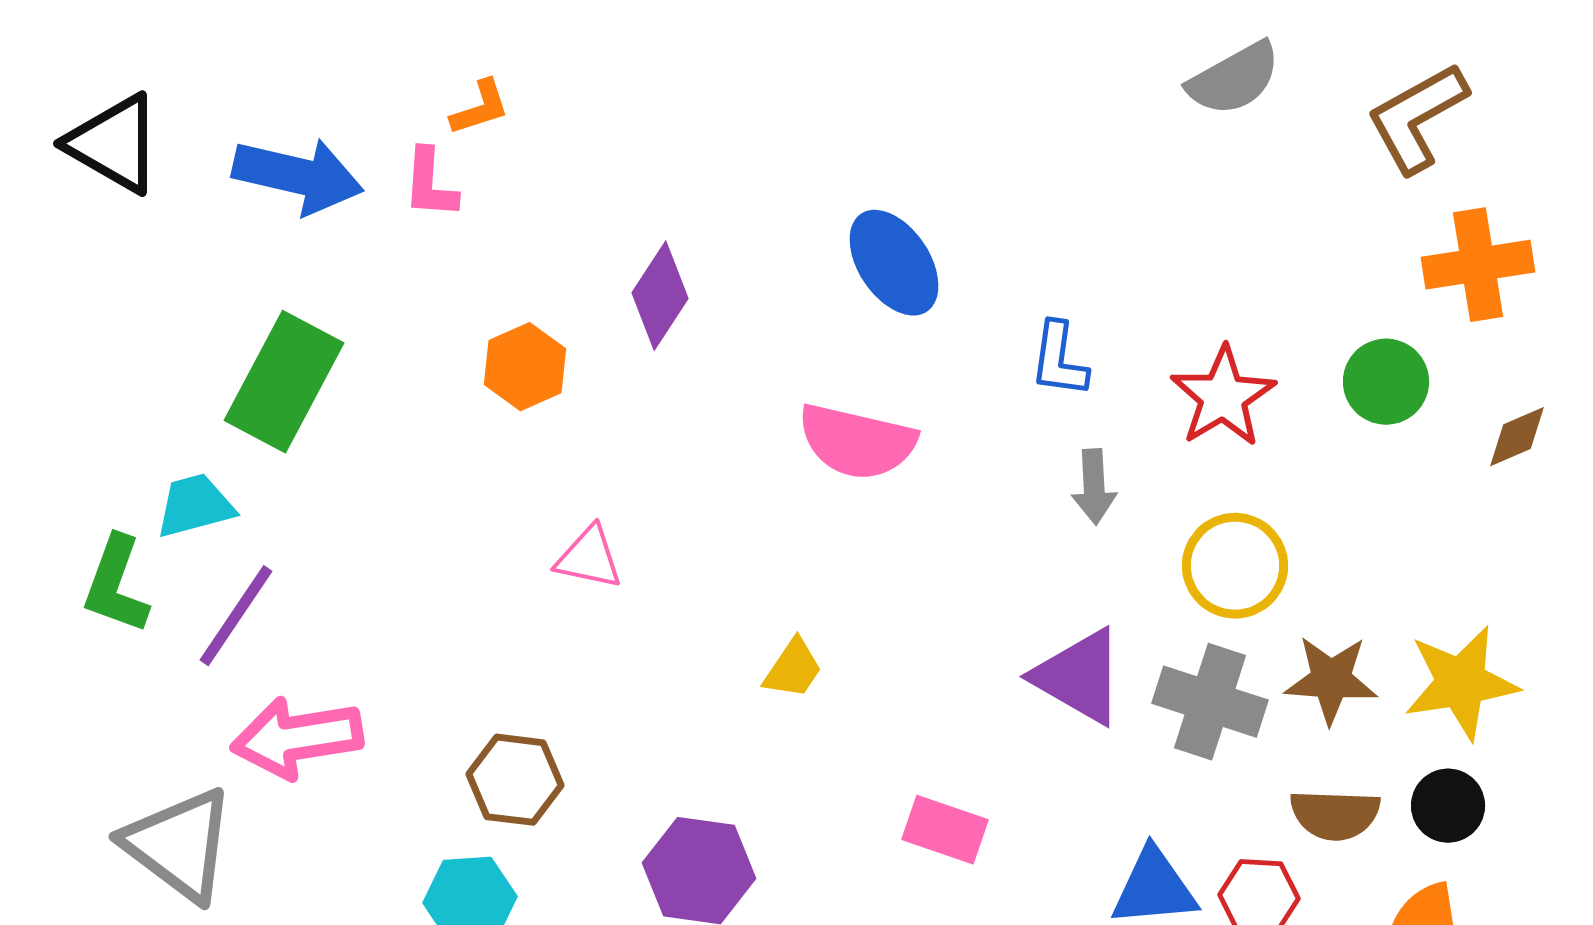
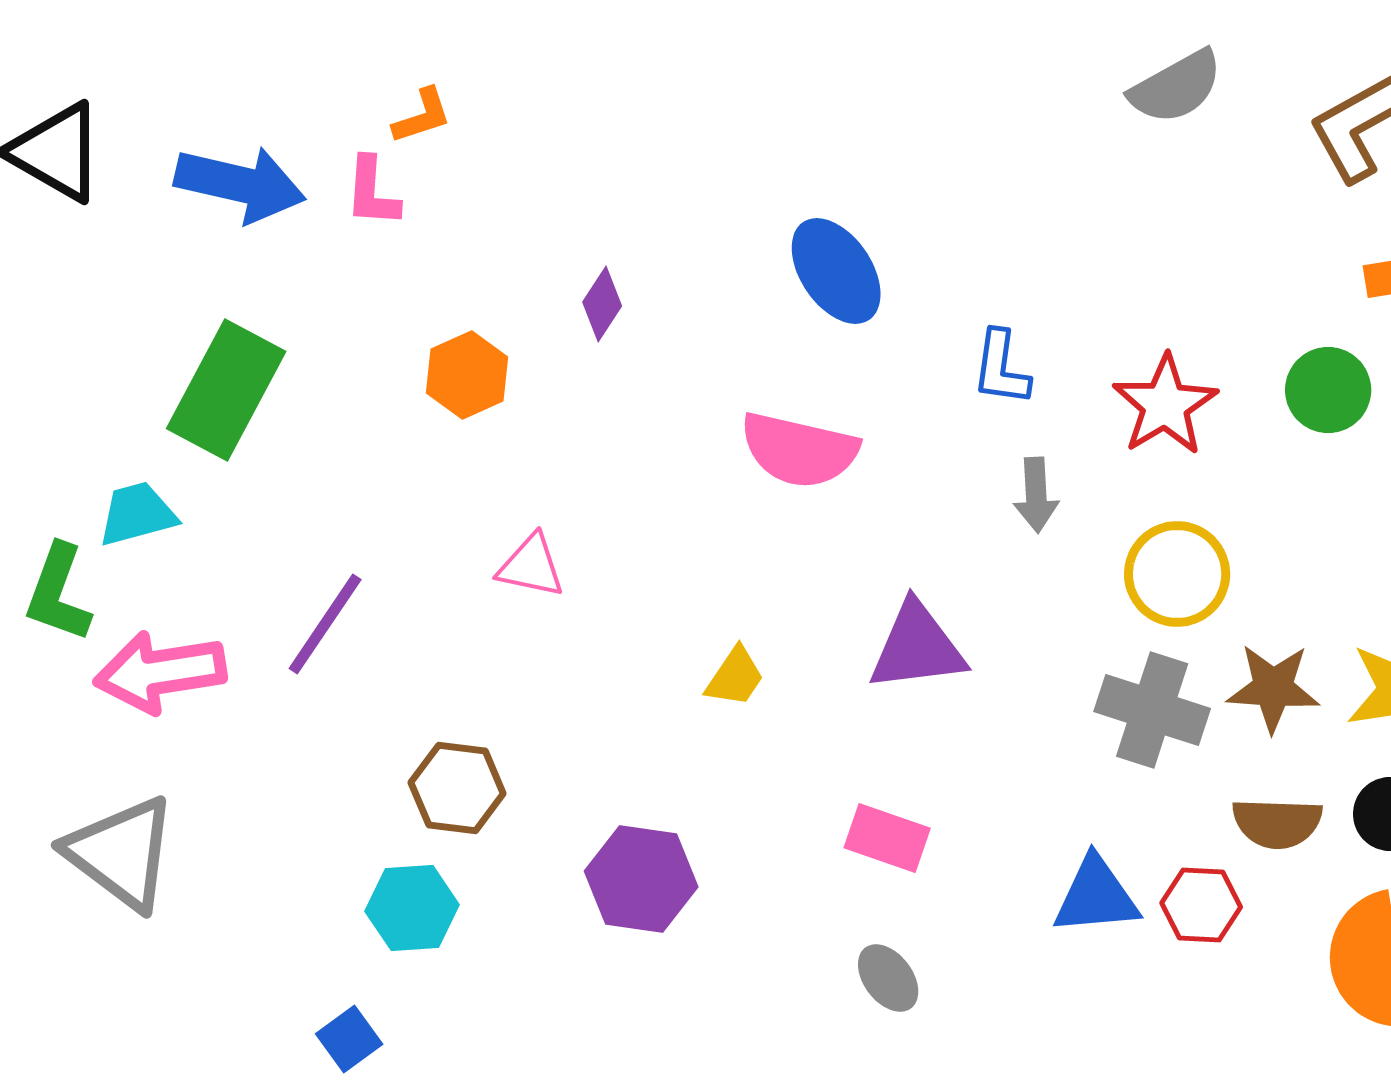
purple diamond: (660, 296) -> (602, 304), size x0.7
purple line: (236, 616) -> (325, 624), moved
purple triangle: (1079, 677) -> (917, 647), moved, turned -37
pink arrow: (297, 738) -> (160, 672), moved

